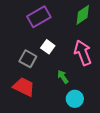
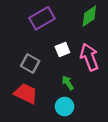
white square: (48, 47) -> (62, 49), moved, turned 32
cyan circle: (75, 99) -> (65, 106), moved

